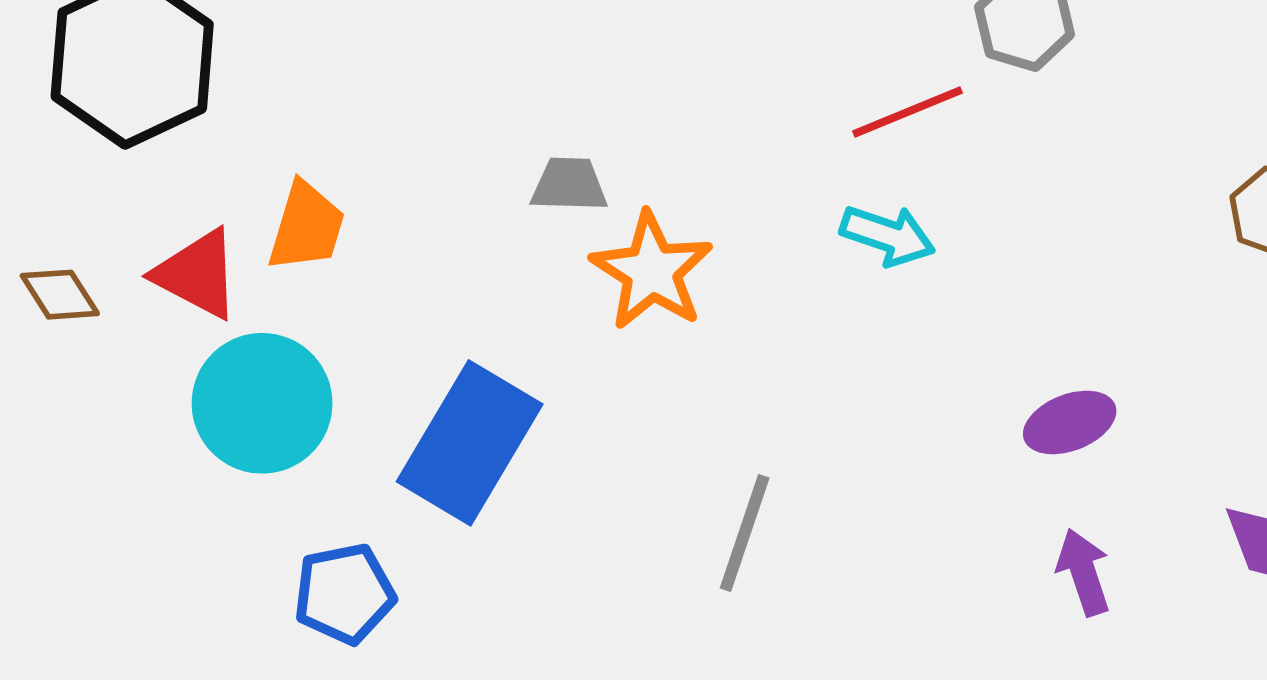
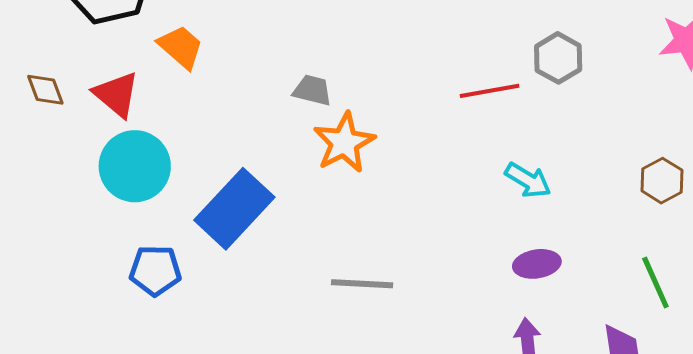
orange trapezoid: (306, 227) -> (181, 47), moved, turned -78
cyan arrow: (888, 235) -> (528, 180), moved
gray line: (745, 533) -> (362, 284), turned 62

